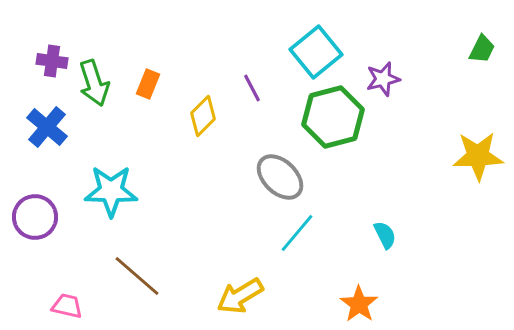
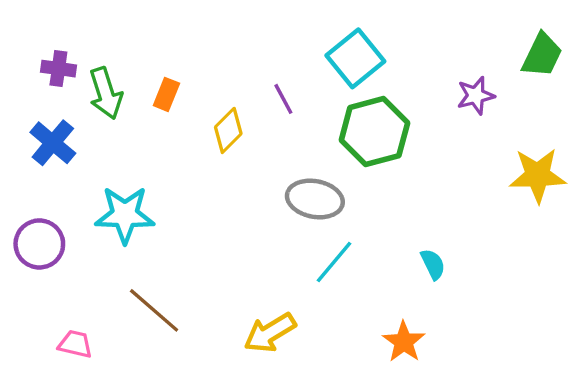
green trapezoid: (482, 49) -> (542, 55), size x1.4
purple star: (383, 79) -> (476, 96), moved
gray ellipse: (280, 177) -> (315, 199), turned -33

